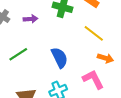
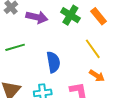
purple arrow: (31, 19) -> (37, 17), size x1.5

